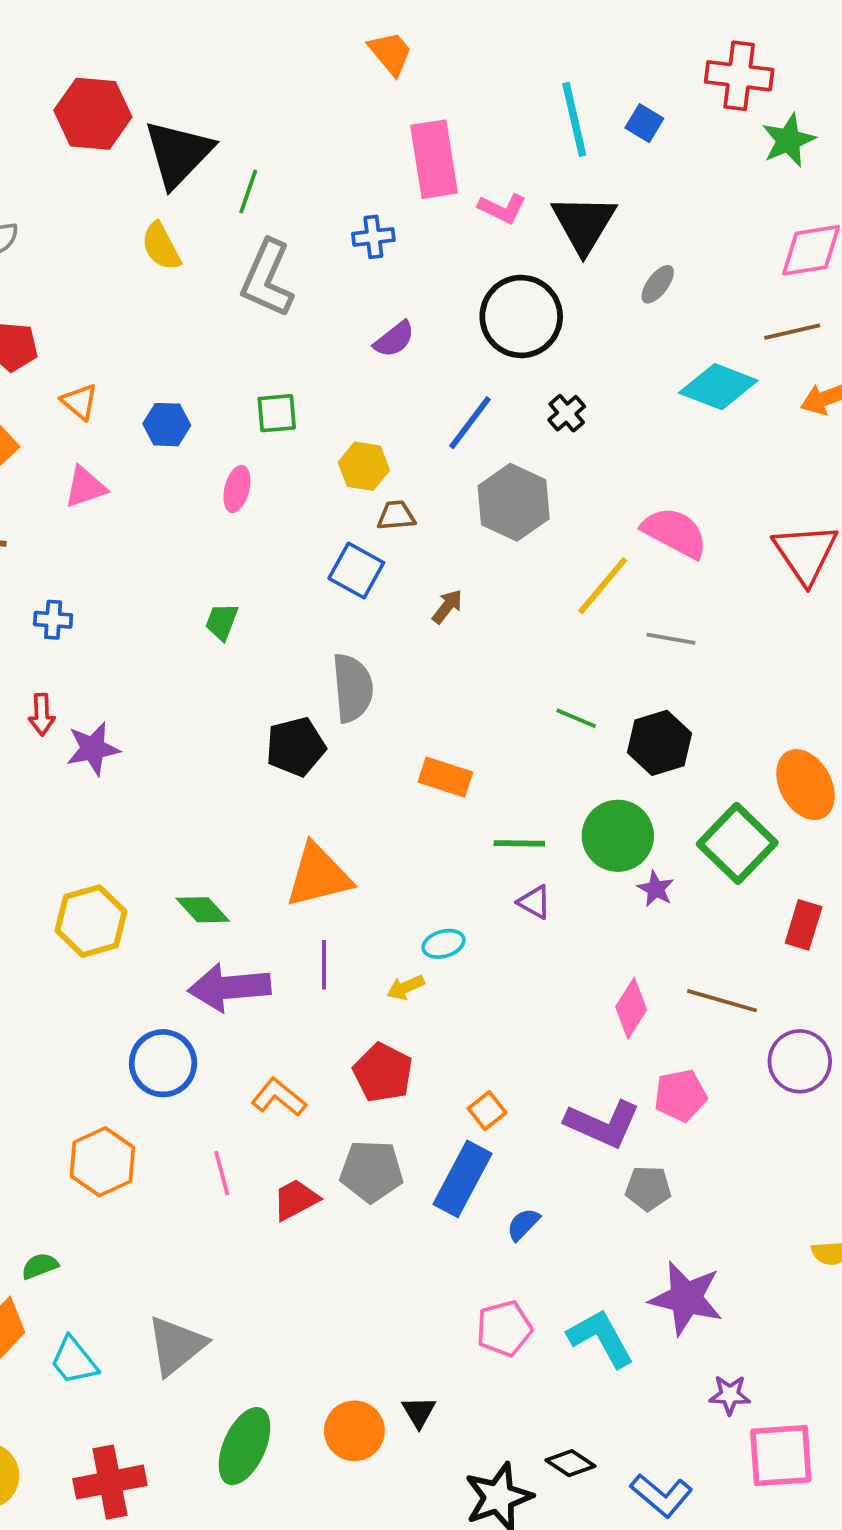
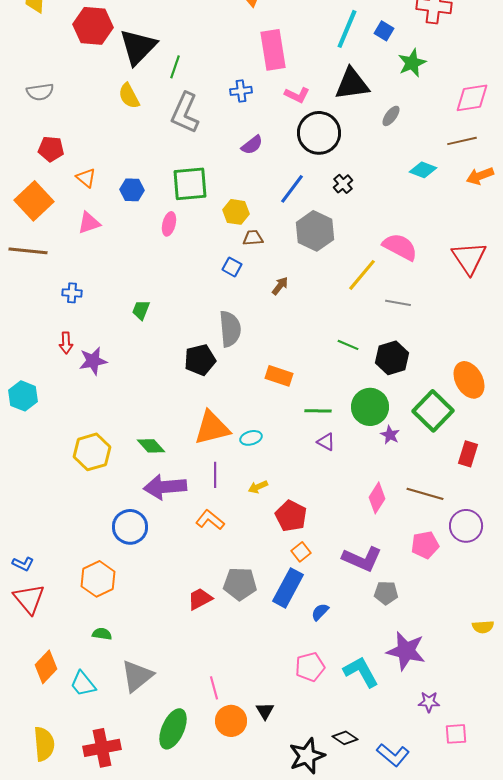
cyan line: (574, 119) -> (347, 29), turned 36
green star: (788, 140) -> (412, 63), moved
pink L-shape: (502, 208) -> (297, 95), moved
black triangle: (584, 224) -> (352, 84), turned 51
cyan diamond: (718, 387) -> (423, 170), size x0.7
green square: (277, 413) -> (190, 184), size x1.6
blue square: (356, 570) -> (232, 267), size x0.7
green trapezoid: (222, 622) -> (141, 310), moved
cyan ellipse: (443, 944) -> (251, 438), moved
red pentagon: (383, 1073) -> (291, 516), moved
pink pentagon: (680, 1095) -> (425, 545), moved
orange L-shape: (279, 1097) -> (210, 520), moved
pink line: (222, 1173) -> (214, 688), moved
green semicircle: (40, 1266) -> (102, 634), moved, turned 30
pink square: (781, 1456) -> (456, 734), size x0.6

